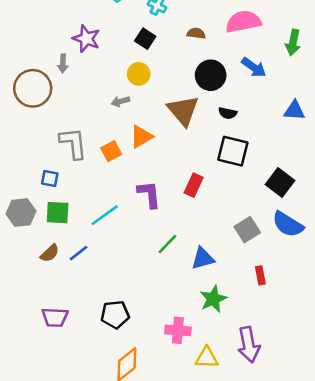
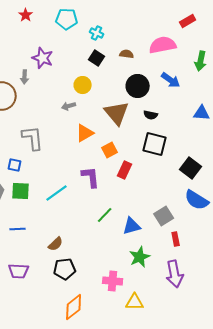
black square: (145, 39) -> (97, 58), moved
orange square: (111, 151) -> (110, 150), moved
gray square: (247, 230) -> (164, 216), moved
brown semicircle: (50, 253) -> (56, 244), moved
blue line: (78, 253) -> (18, 229), moved, turned 35
purple arrow: (249, 345) -> (175, 274), moved

